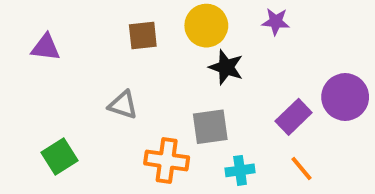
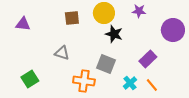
purple circle: (345, 97) -> (173, 30), moved
gray square: (210, 127) -> (106, 64), turned 30
cyan cross: (240, 170) -> (130, 83), moved, turned -32

